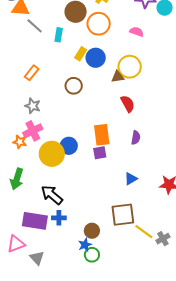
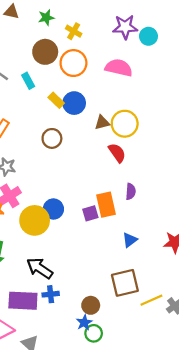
pink semicircle: (137, 32) -> (119, 68), size x1.6
cyan rectangle: (59, 35) -> (28, 81), turned -32
yellow rectangle: (81, 54) -> (56, 100), turned -72
yellow circle: (130, 67) -> (125, 124), moved
orange rectangle: (102, 135) -> (106, 205), moved
yellow line: (144, 232) -> (151, 300), turned -54

